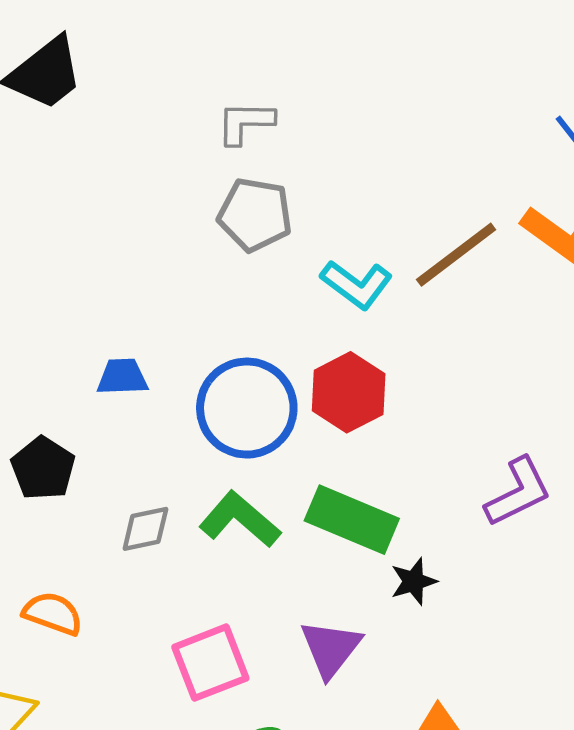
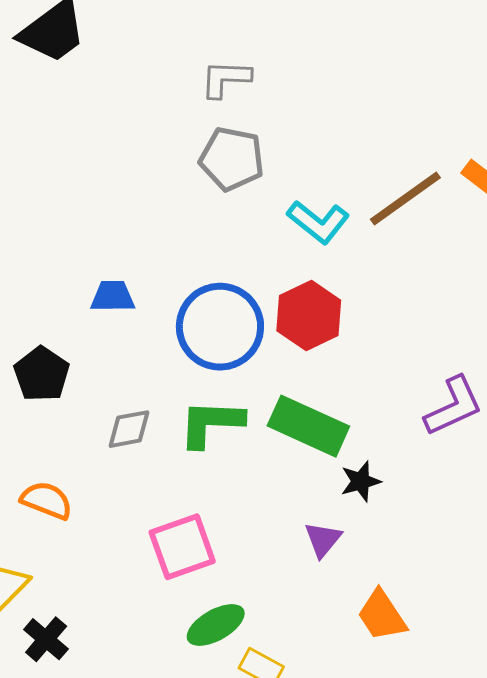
green L-shape: (240, 519) -> (211, 423), turned -40
purple triangle: (331, 648) -> (323, 539), moved, size x0.7

